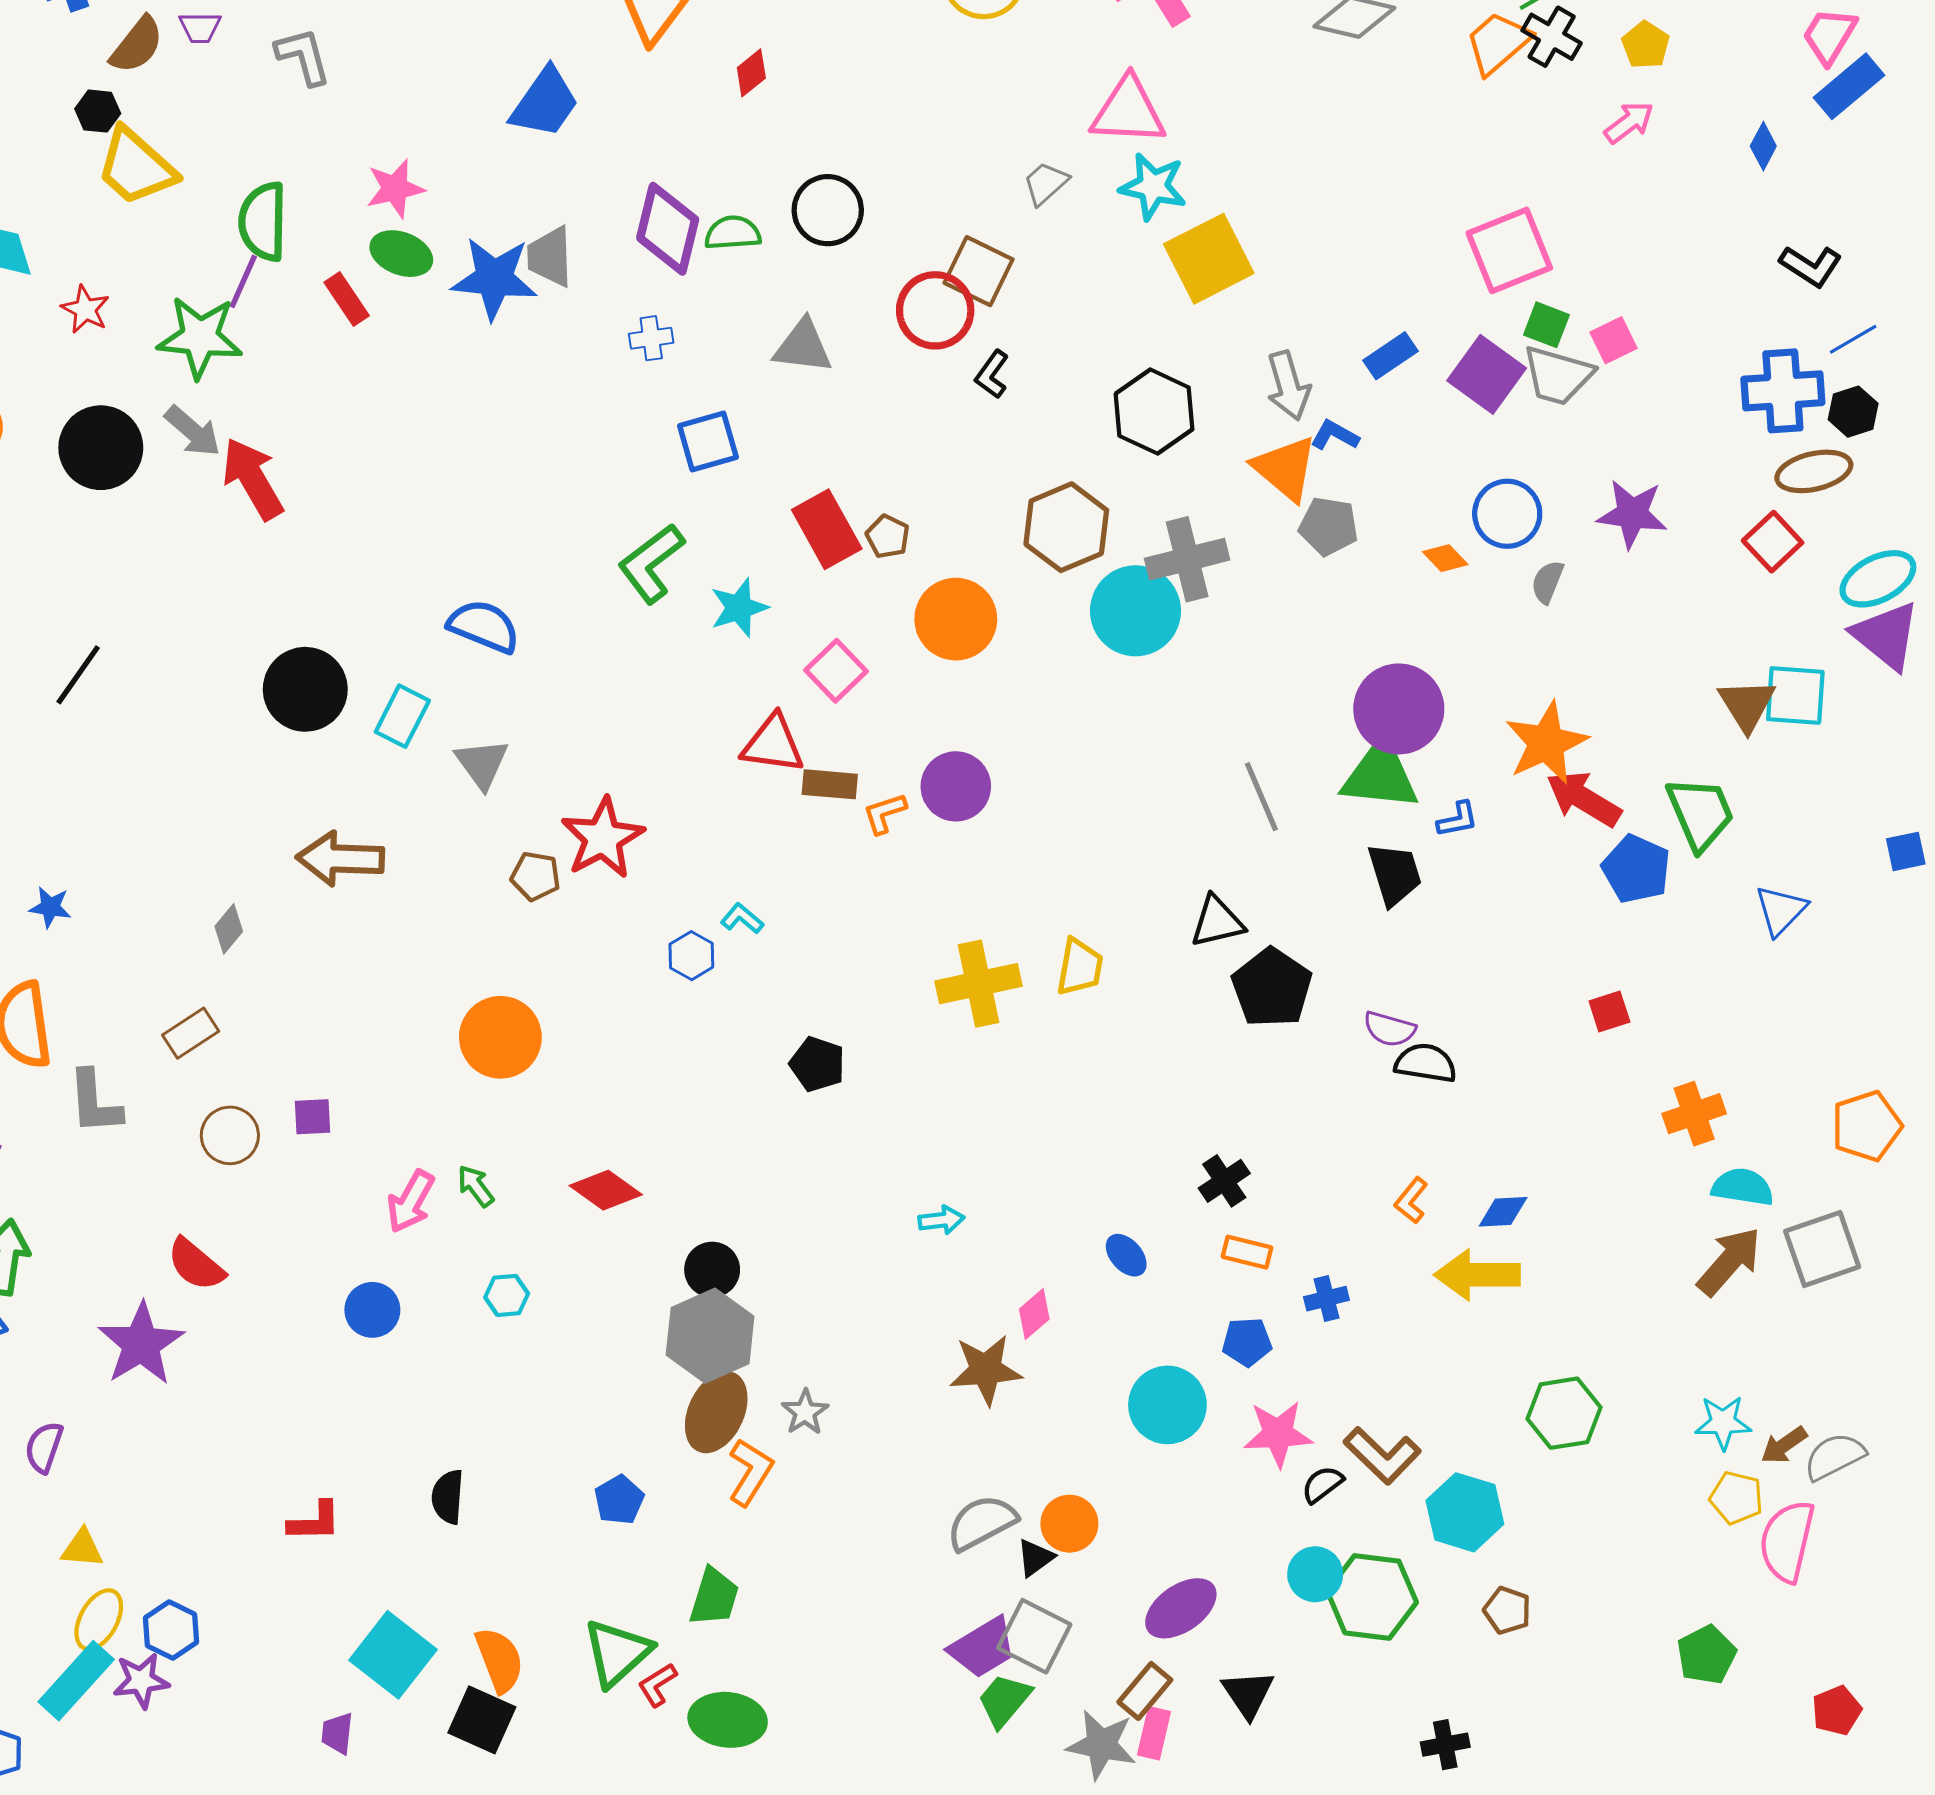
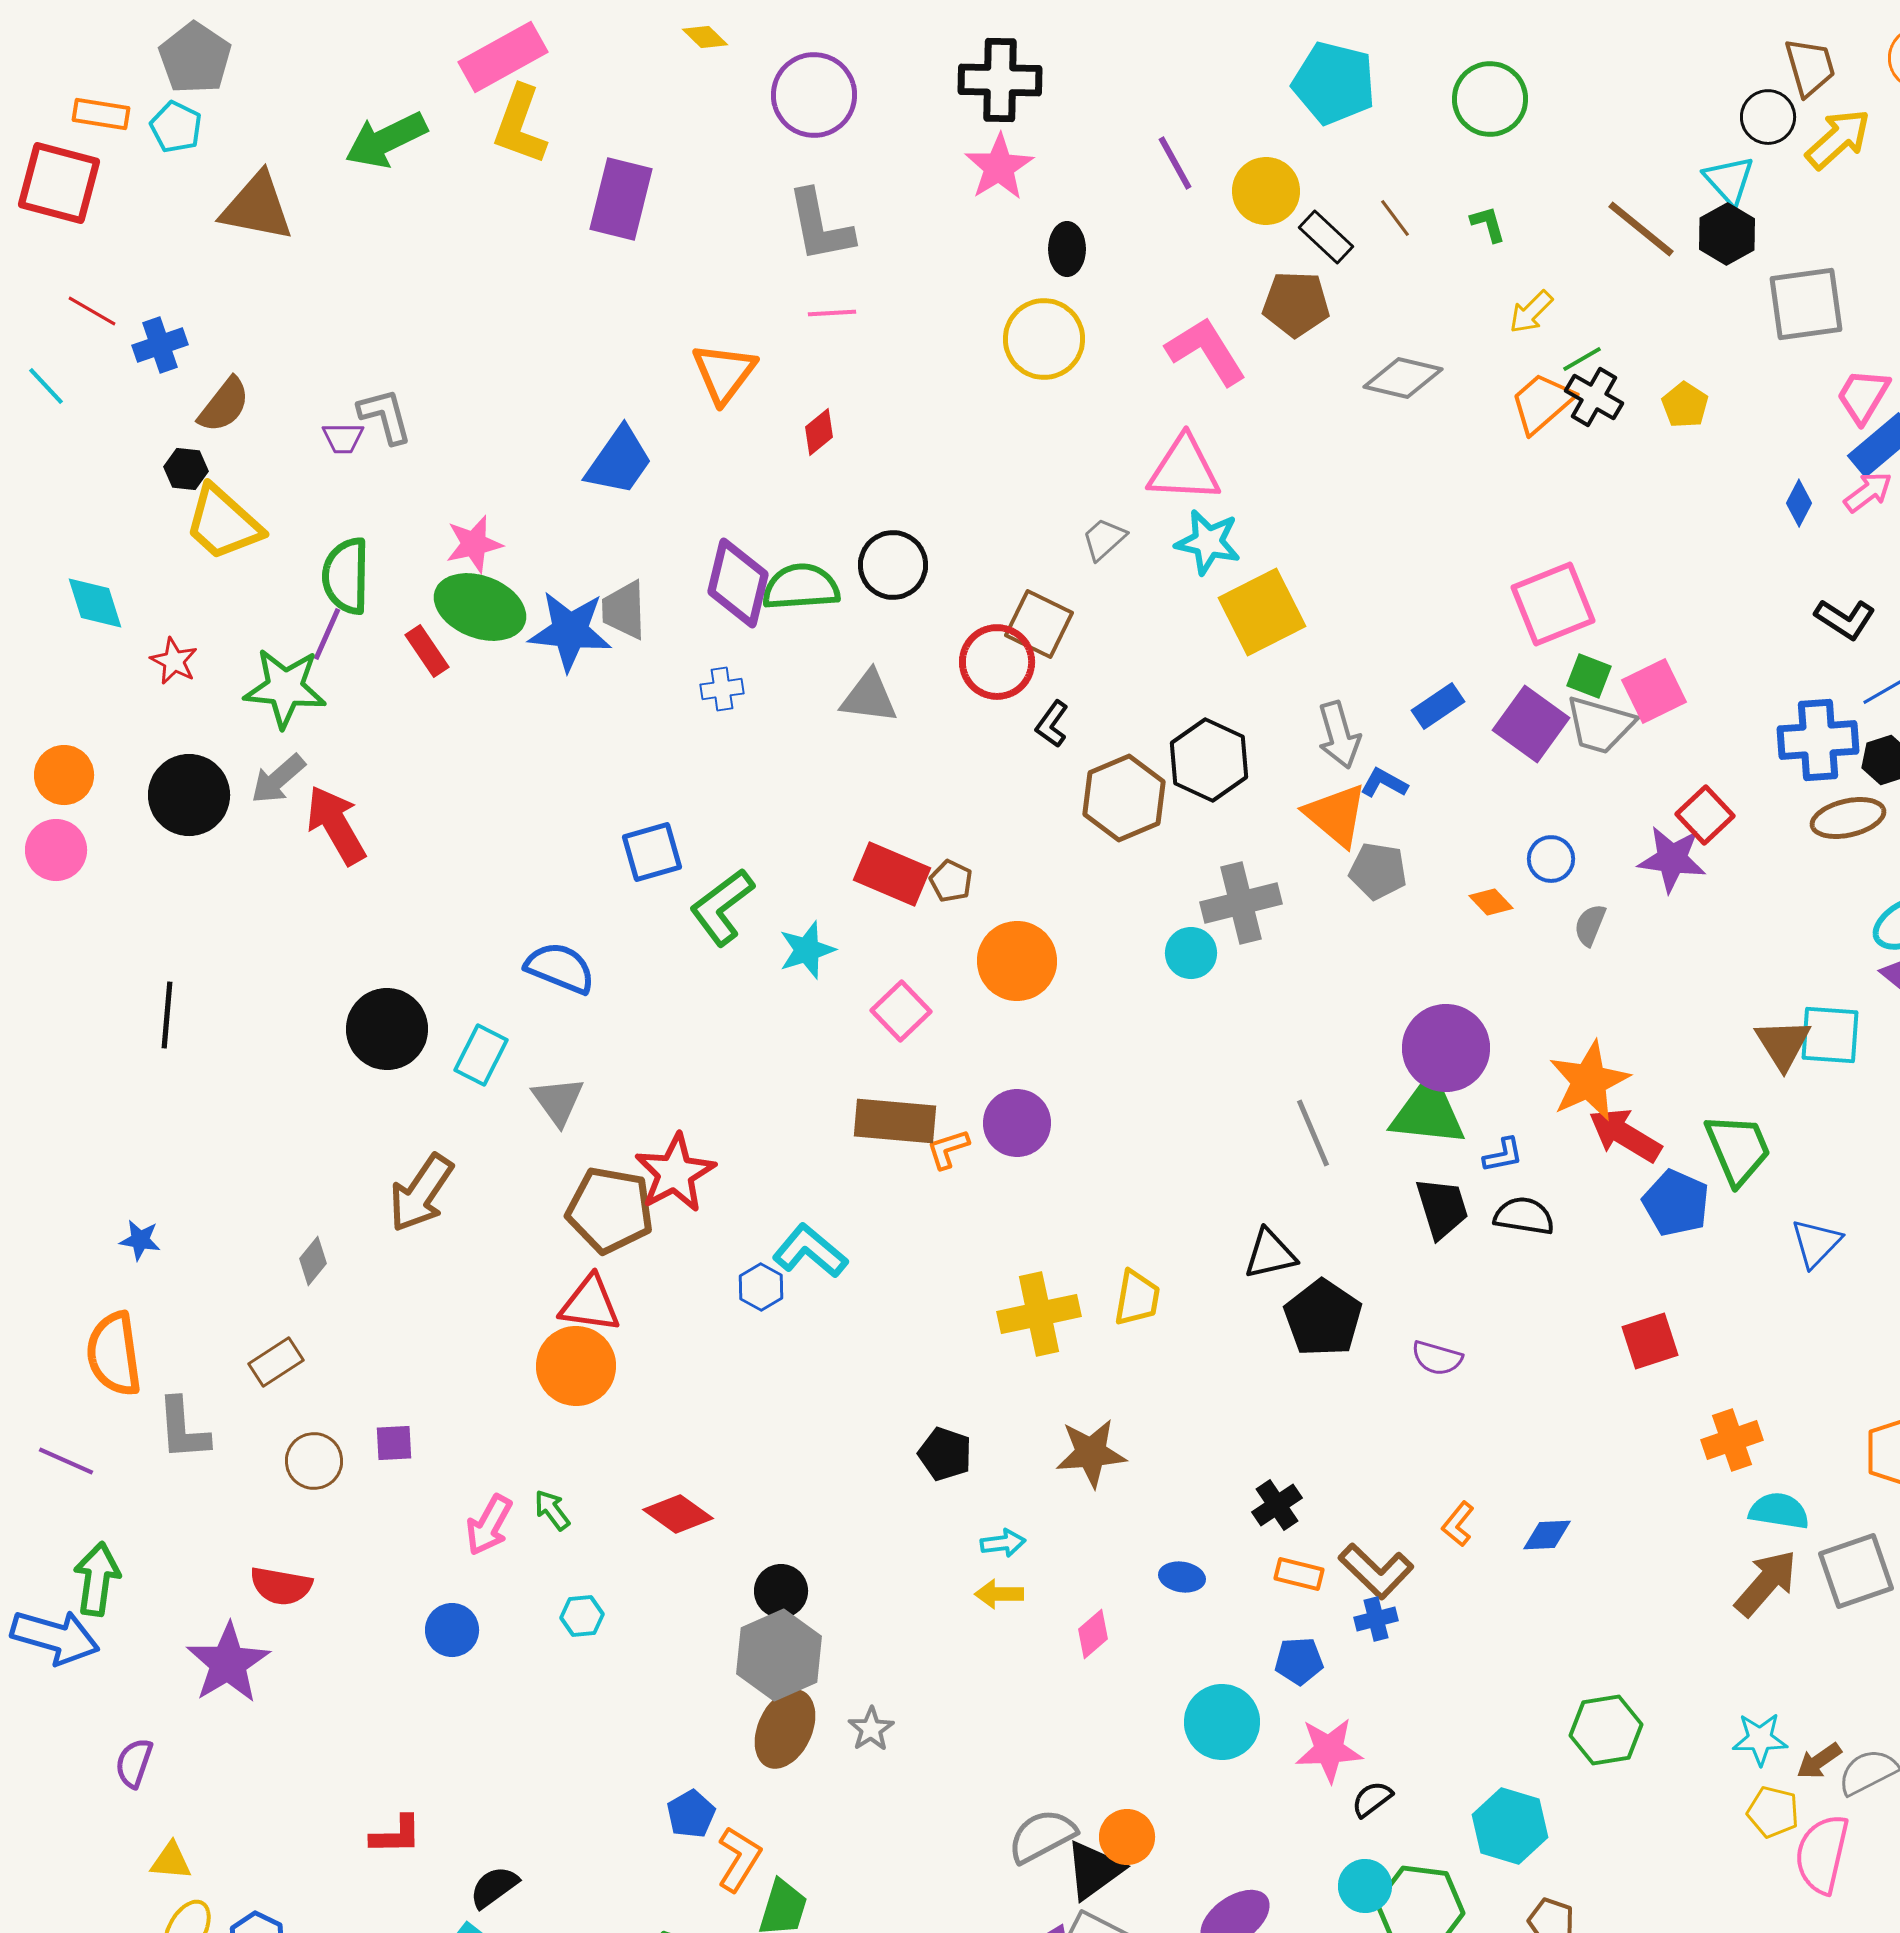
purple trapezoid: (200, 27) -> (343, 438), moved
pink arrow: (1629, 122) -> (1868, 492), moved
green semicircle: (733, 233) -> (801, 587), size x1.4
green ellipse: (401, 254) -> (480, 607), size x1.5
pink square: (1614, 340) -> (1654, 691), size x1.4
gray arrow: (193, 431) -> (278, 779), turned 98
blue square: (708, 441) -> (652, 852), moved
blue circle: (1507, 514) -> (1551, 859), size x0.7
brown hexagon: (1066, 527) -> (1124, 798), moved
red rectangle: (827, 529) -> (892, 874), turned -38
red square: (1773, 542) -> (1705, 815), moved
cyan circle: (1135, 611) -> (1191, 953), size x0.6
black line: (78, 675) -> (167, 1015), turned -30
red triangle: (773, 744) -> (590, 1304), moved
brown rectangle: (830, 784) -> (895, 1121), size x1.5
brown arrow: (340, 859) -> (421, 1193), turned -58
brown pentagon: (536, 876) -> (610, 1210), size x1.8
cyan L-shape: (742, 919) -> (810, 1251), size x1.8
red square: (1609, 1011) -> (1650, 1341), size x1.4
black semicircle: (1426, 1063) -> (1524, 1216), moved
black pentagon: (817, 1064) -> (945, 1454), moved
blue ellipse: (1126, 1255) -> (1182, 1577), turned -39
red semicircle: (196, 1264) -> (281, 1586), turned -30
yellow arrow: (1477, 1275) -> (999, 1594), moved, size x0.6
brown star: (986, 1370) -> (1091, 1453), moved
brown L-shape: (1382, 1455) -> (1376, 1571), moved
orange L-shape: (750, 1472) -> (739, 1859), moved
black semicircle: (448, 1497) -> (494, 1887), moved, turned 50
black triangle: (1035, 1558) -> (1094, 1870), size x1.6

